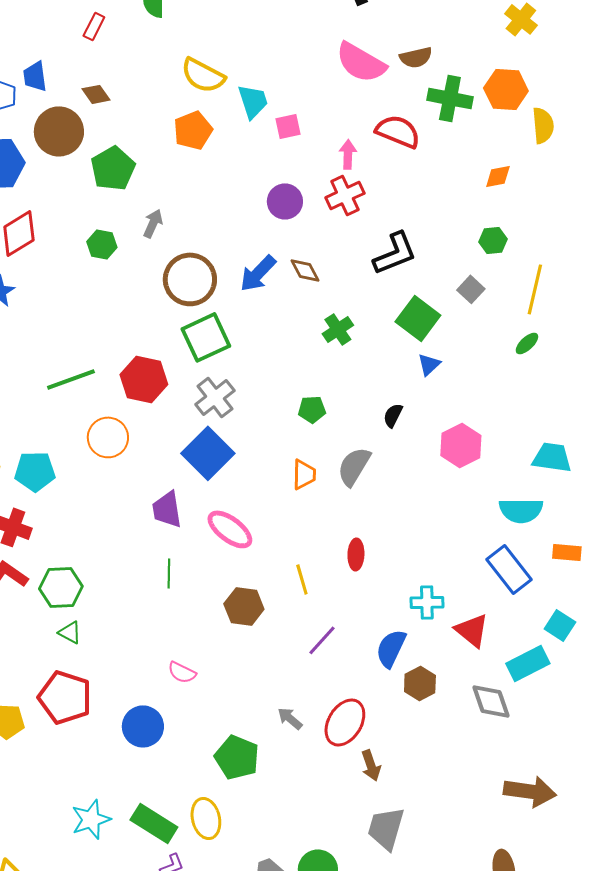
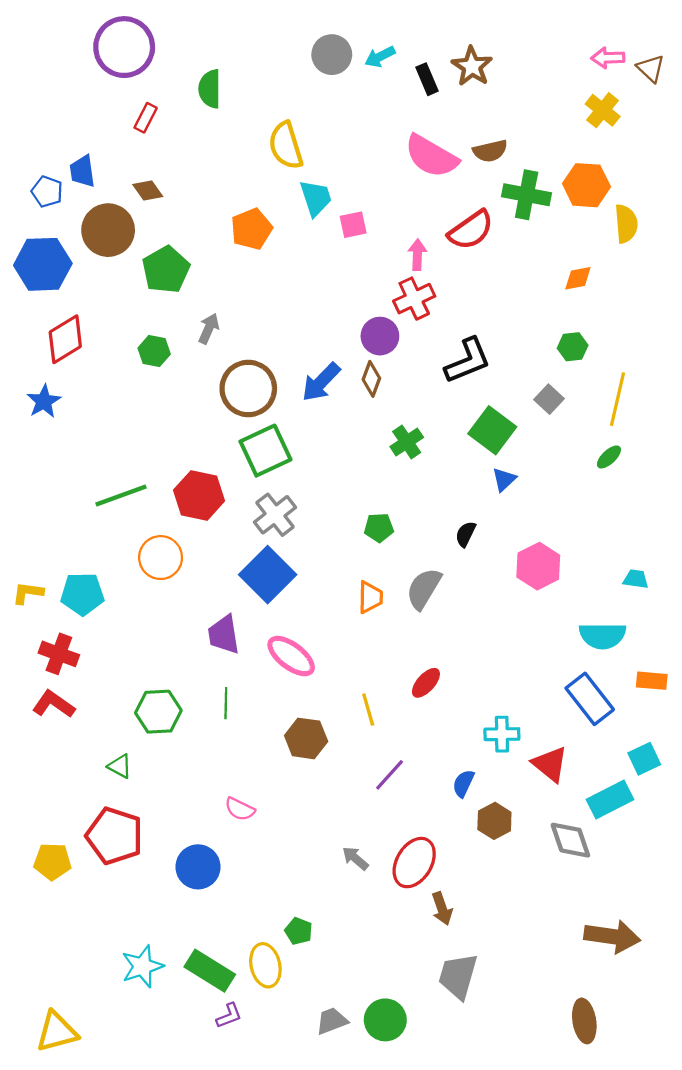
yellow semicircle: (203, 75) -> (286, 146), moved, turned 45
red semicircle: (398, 131) -> (471, 230), turned 123
purple circle: (285, 201) -> (380, 336), moved
brown diamond: (305, 270) -> (371, 379), turned 48
cyan trapezoid: (552, 457) -> (636, 579), size x0.6
red ellipse: (356, 554) -> (426, 683), turned 40
green hexagon: (61, 587) -> (158, 712), moved
cyan square: (560, 625) -> (644, 759), turned 32
blue semicircle: (391, 648) -> (463, 783), size x0.7
green pentagon: (237, 757) -> (299, 931), moved, size x0.6

